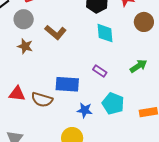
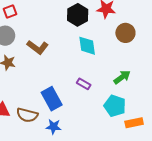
blue rectangle: (67, 84) -> (52, 99), turned 60
cyan pentagon: (113, 104) -> (115, 106), moved
blue star: (85, 110) -> (54, 127), moved

